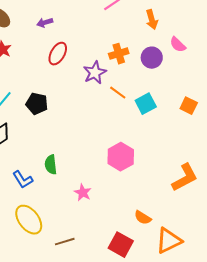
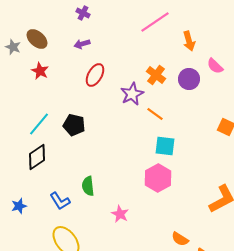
orange cross: (119, 54) -> (156, 75), turned -36
cyan square: (146, 104) -> (165, 146), moved, turned 35

